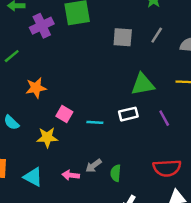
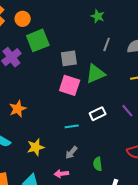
gray square: (123, 37) -> (69, 58), moved
green triangle: (143, 84) -> (95, 74), moved
pink square: (64, 114) -> (70, 85), moved, size x1.5
gray arrow: (94, 166) -> (71, 153), moved

